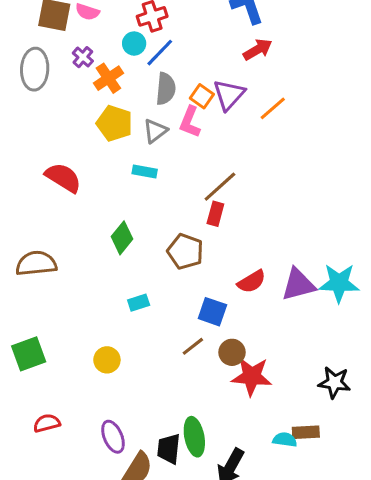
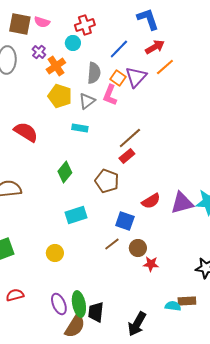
blue line: (160, 53) -> (119, 49), moved
orange line: (273, 108) -> (165, 67), moved
red rectangle: (215, 214) -> (127, 156), turned 35
cyan rectangle: (139, 303) -> (76, 215), size x1.5
red star: (252, 376) -> (151, 264), size x0.6
green ellipse: (194, 437) -> (79, 304), moved

